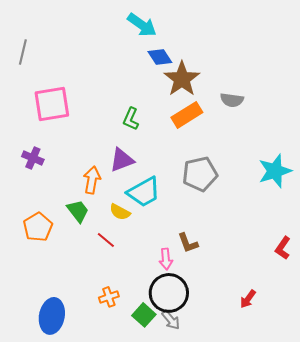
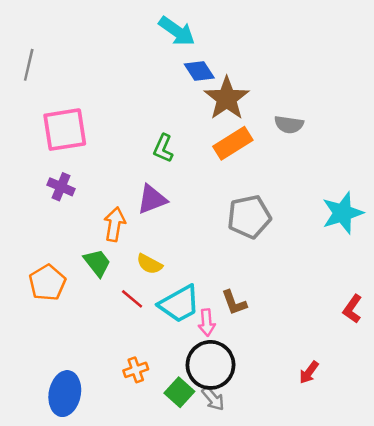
purple cross: (33, 158) -> (61, 187), moved
cyan trapezoid: (144, 192) -> (179, 304), moved

